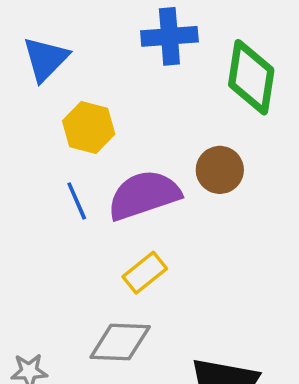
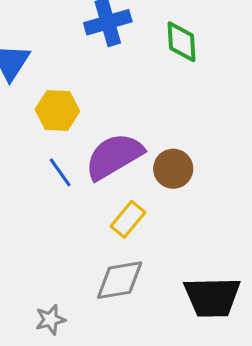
green diamond: (251, 77) -> (181, 42), size x0.7
brown circle: (220, 170) -> (173, 169), moved

